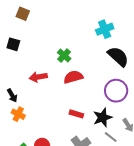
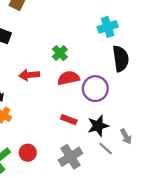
black semicircle: (118, 56) -> (121, 59), turned 35
purple circle: (116, 91) -> (95, 89), moved

